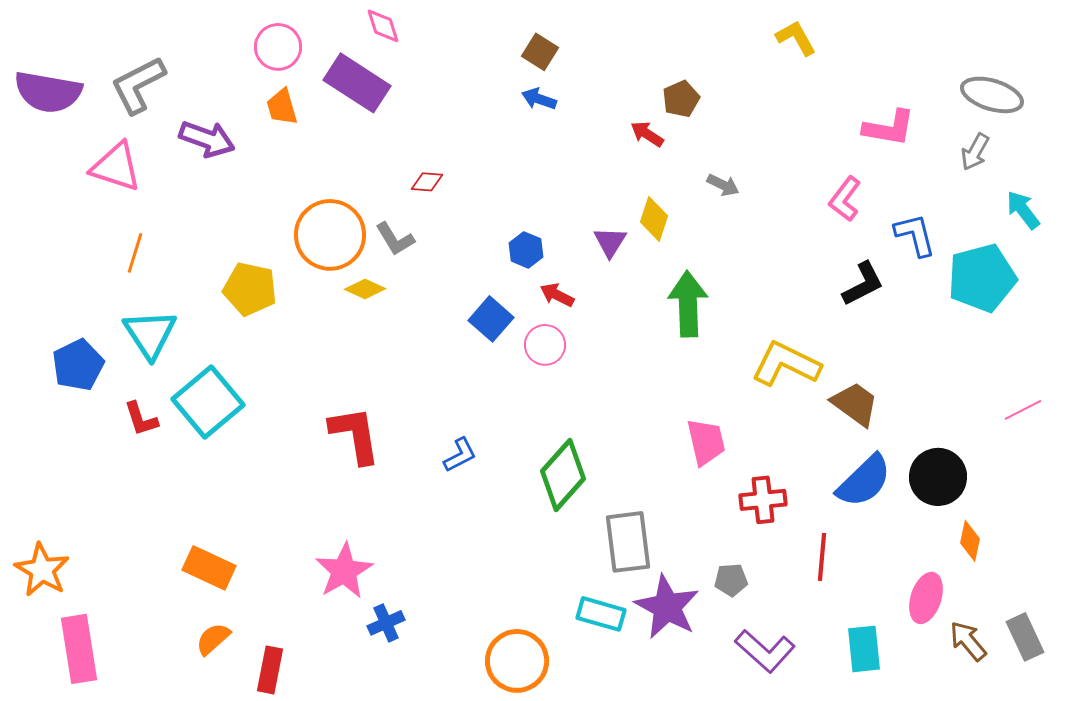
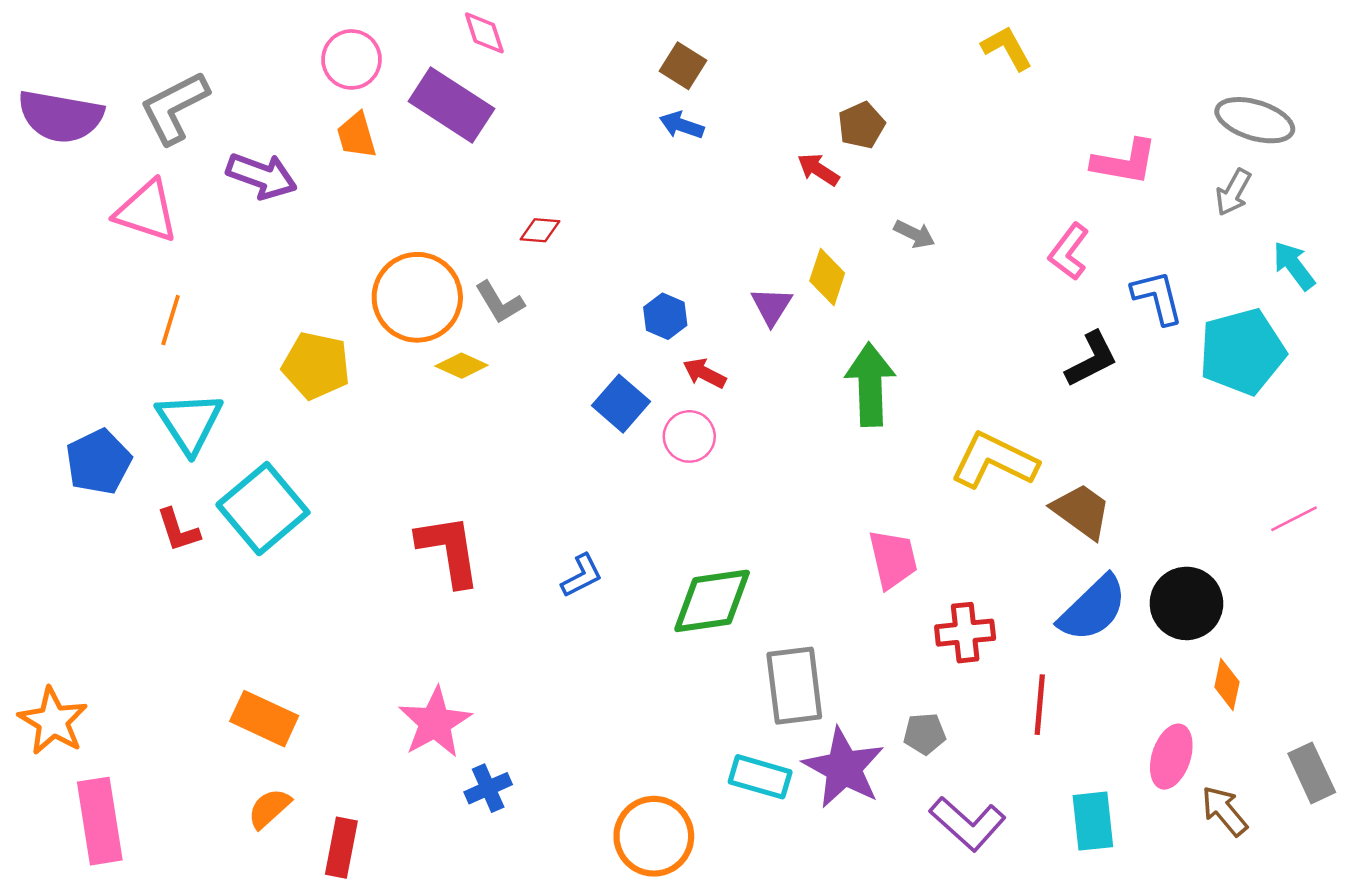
green diamond: (563, 475) -> (712, 601), turned 40
gray rectangle: (1025, 637) -> (1312, 773), moved

